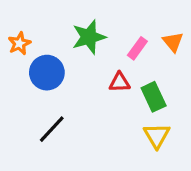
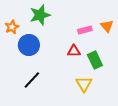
green star: (89, 37) -> (40, 15), moved
pink rectangle: (137, 48) -> (85, 30), turned 40
yellow triangle: (157, 136) -> (84, 84), moved

